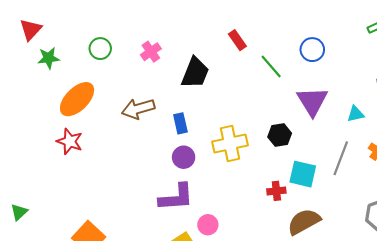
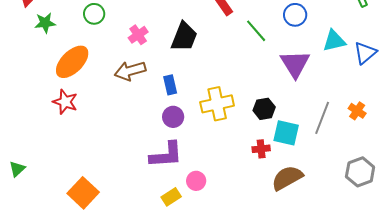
pink cross: (151, 52) -> (138, 35), moved
cyan triangle: (356, 114) -> (334, 41), moved, size x1.4
black hexagon: (280, 135) -> (264, 109), moved

